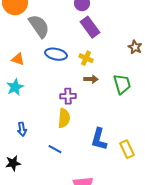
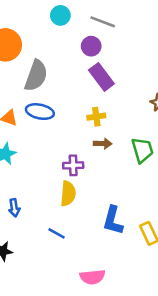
gray semicircle: (39, 26) -> (36, 76), turned 55
blue ellipse: (56, 54) -> (40, 112), moved
yellow cross: (86, 58) -> (96, 117), turned -32

